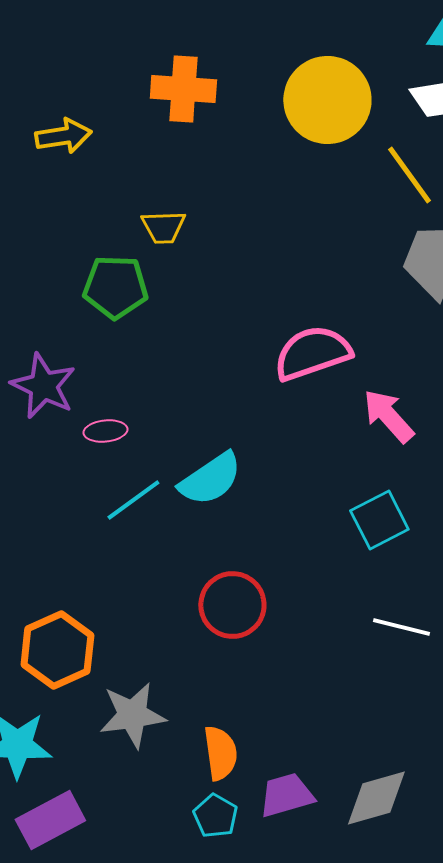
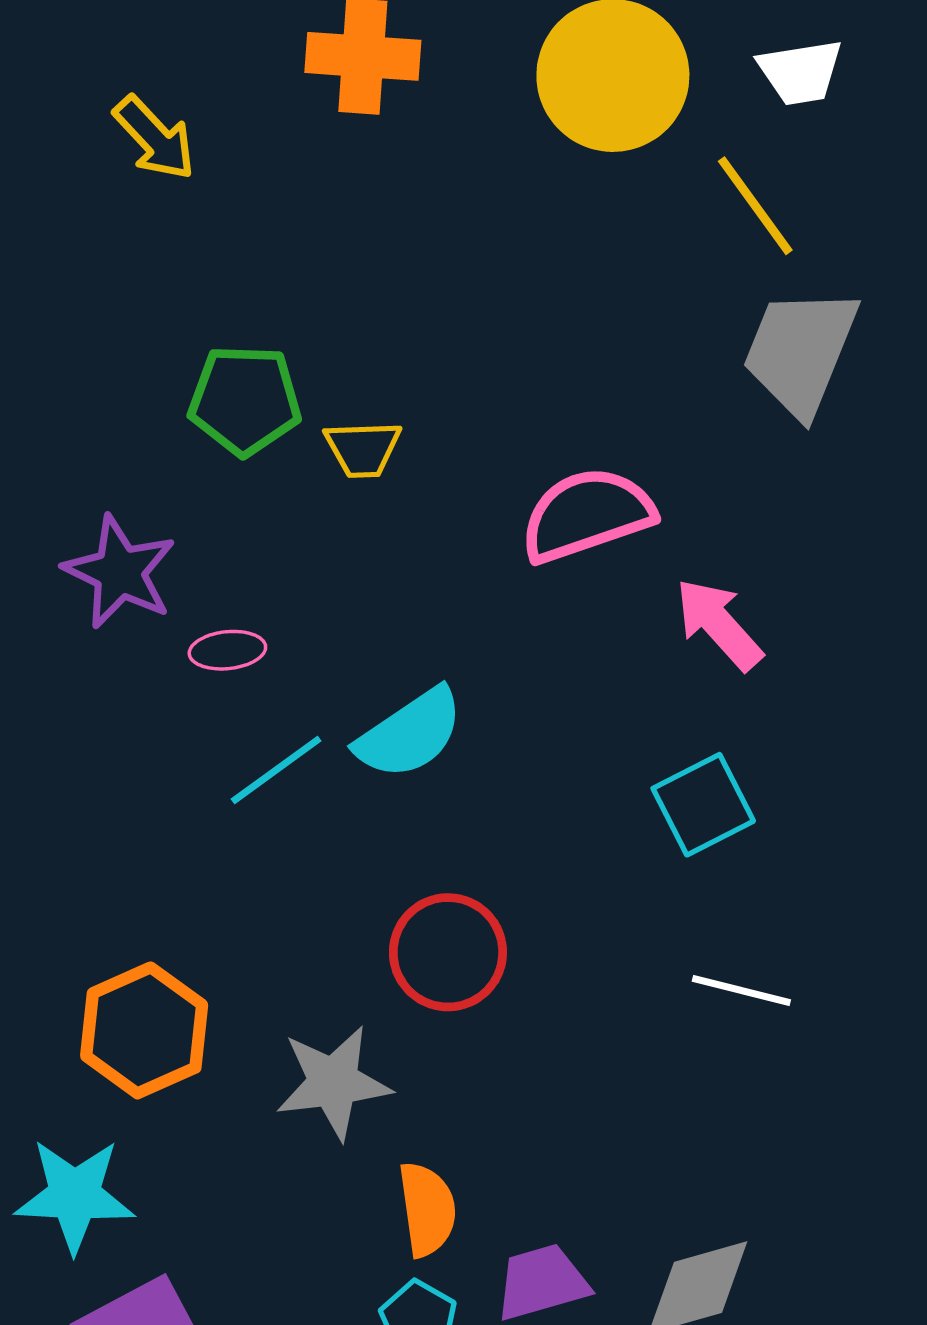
yellow arrow: (63, 136) -> (155, 138), turned 56
yellow trapezoid: (163, 227) -> (363, 449), moved
gray star: (132, 715) -> (333, 1082), moved

